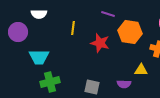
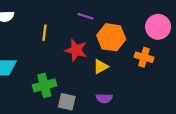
yellow triangle: (141, 70) -> (101, 67), moved, turned -32
green cross: (50, 82) -> (44, 85), moved

